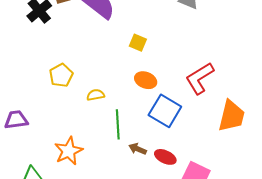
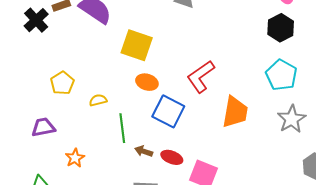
yellow square: (138, 43) -> (137, 45), size x1.8
purple trapezoid: (16, 120) -> (43, 127), moved
orange star: (69, 151) -> (75, 158), size x0.7

